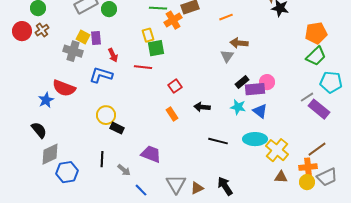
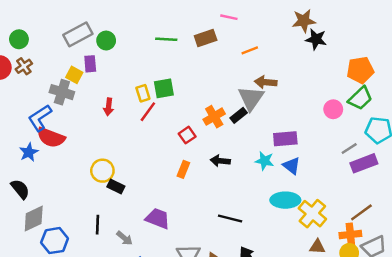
orange cross: (173, 20) -> (214, 117), moved
yellow rectangle: (148, 35) -> (143, 93), moved
purple rectangle: (96, 38) -> (90, 64), moved
red arrow: (113, 55) -> (109, 107), moved, turned 32
gray triangle: (227, 56) -> (251, 98), size x1.6
red line: (143, 67) -> (148, 112), turned -60
blue L-shape: (101, 75) -> (40, 118), moved, turned -50
black rectangle: (242, 82) -> (239, 115), moved
pink circle: (267, 82) -> (333, 109), moved
purple rectangle: (319, 109) -> (364, 163), turned -60
orange rectangle: (172, 114) -> (183, 169), turned 56
black line: (218, 141) -> (230, 219), moved

